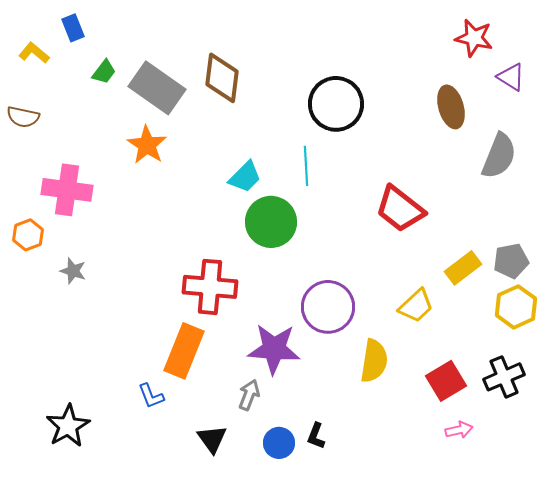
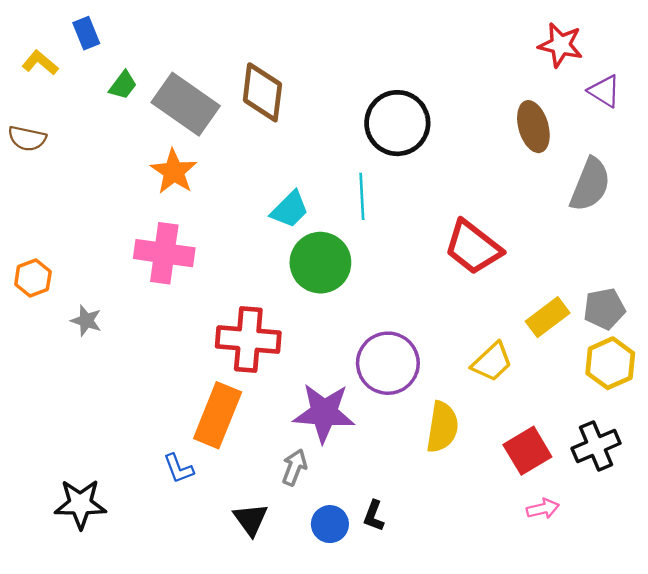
pink cross: (67, 190) -> (164, 253), moved
black star: (68, 426) -> (80, 504), turned 30

